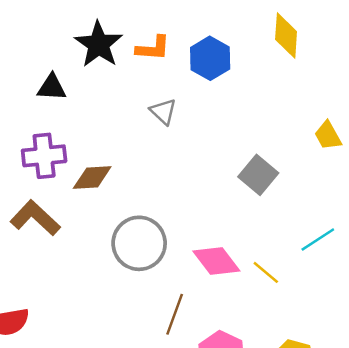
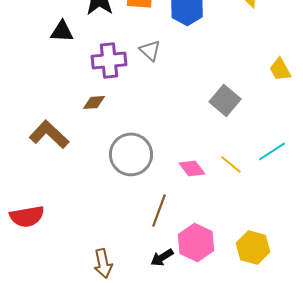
purple cross: (44, 156) -> (109, 60), moved
brown diamond: (92, 177) -> (94, 102), size x0.7
pink diamond: (216, 261) -> (192, 168), size x0.7
yellow line: (266, 272) -> (231, 164), moved

